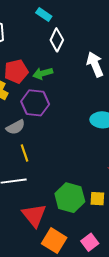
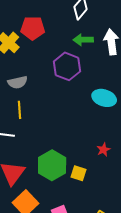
green arrow: (43, 73) -> (83, 40), moved
purple hexagon: (35, 103) -> (67, 66), moved

